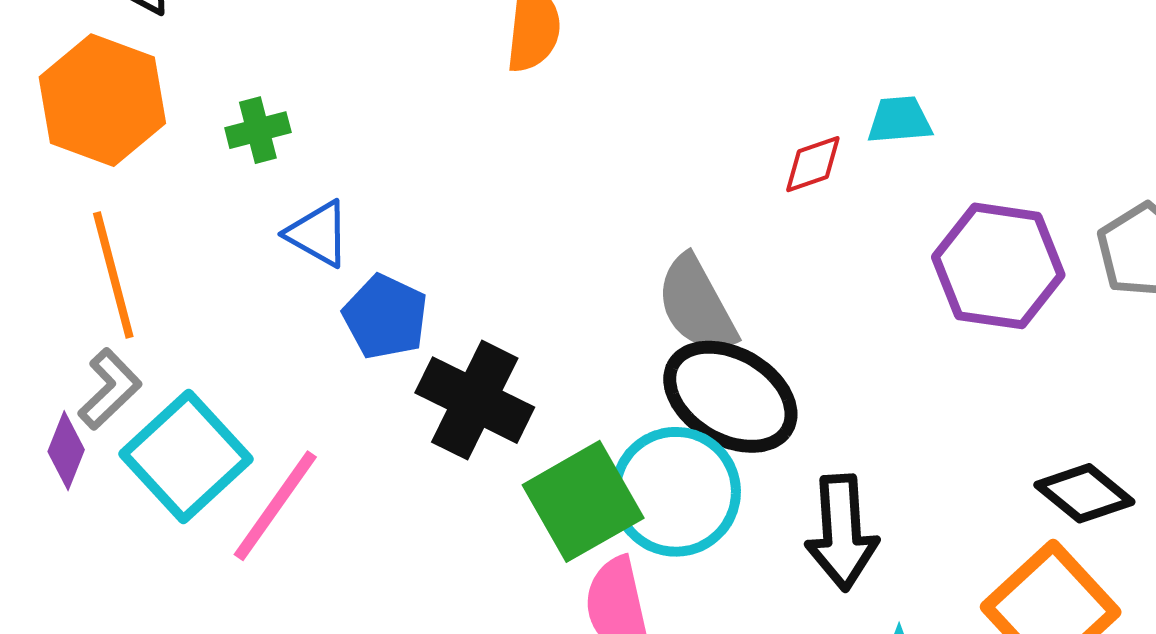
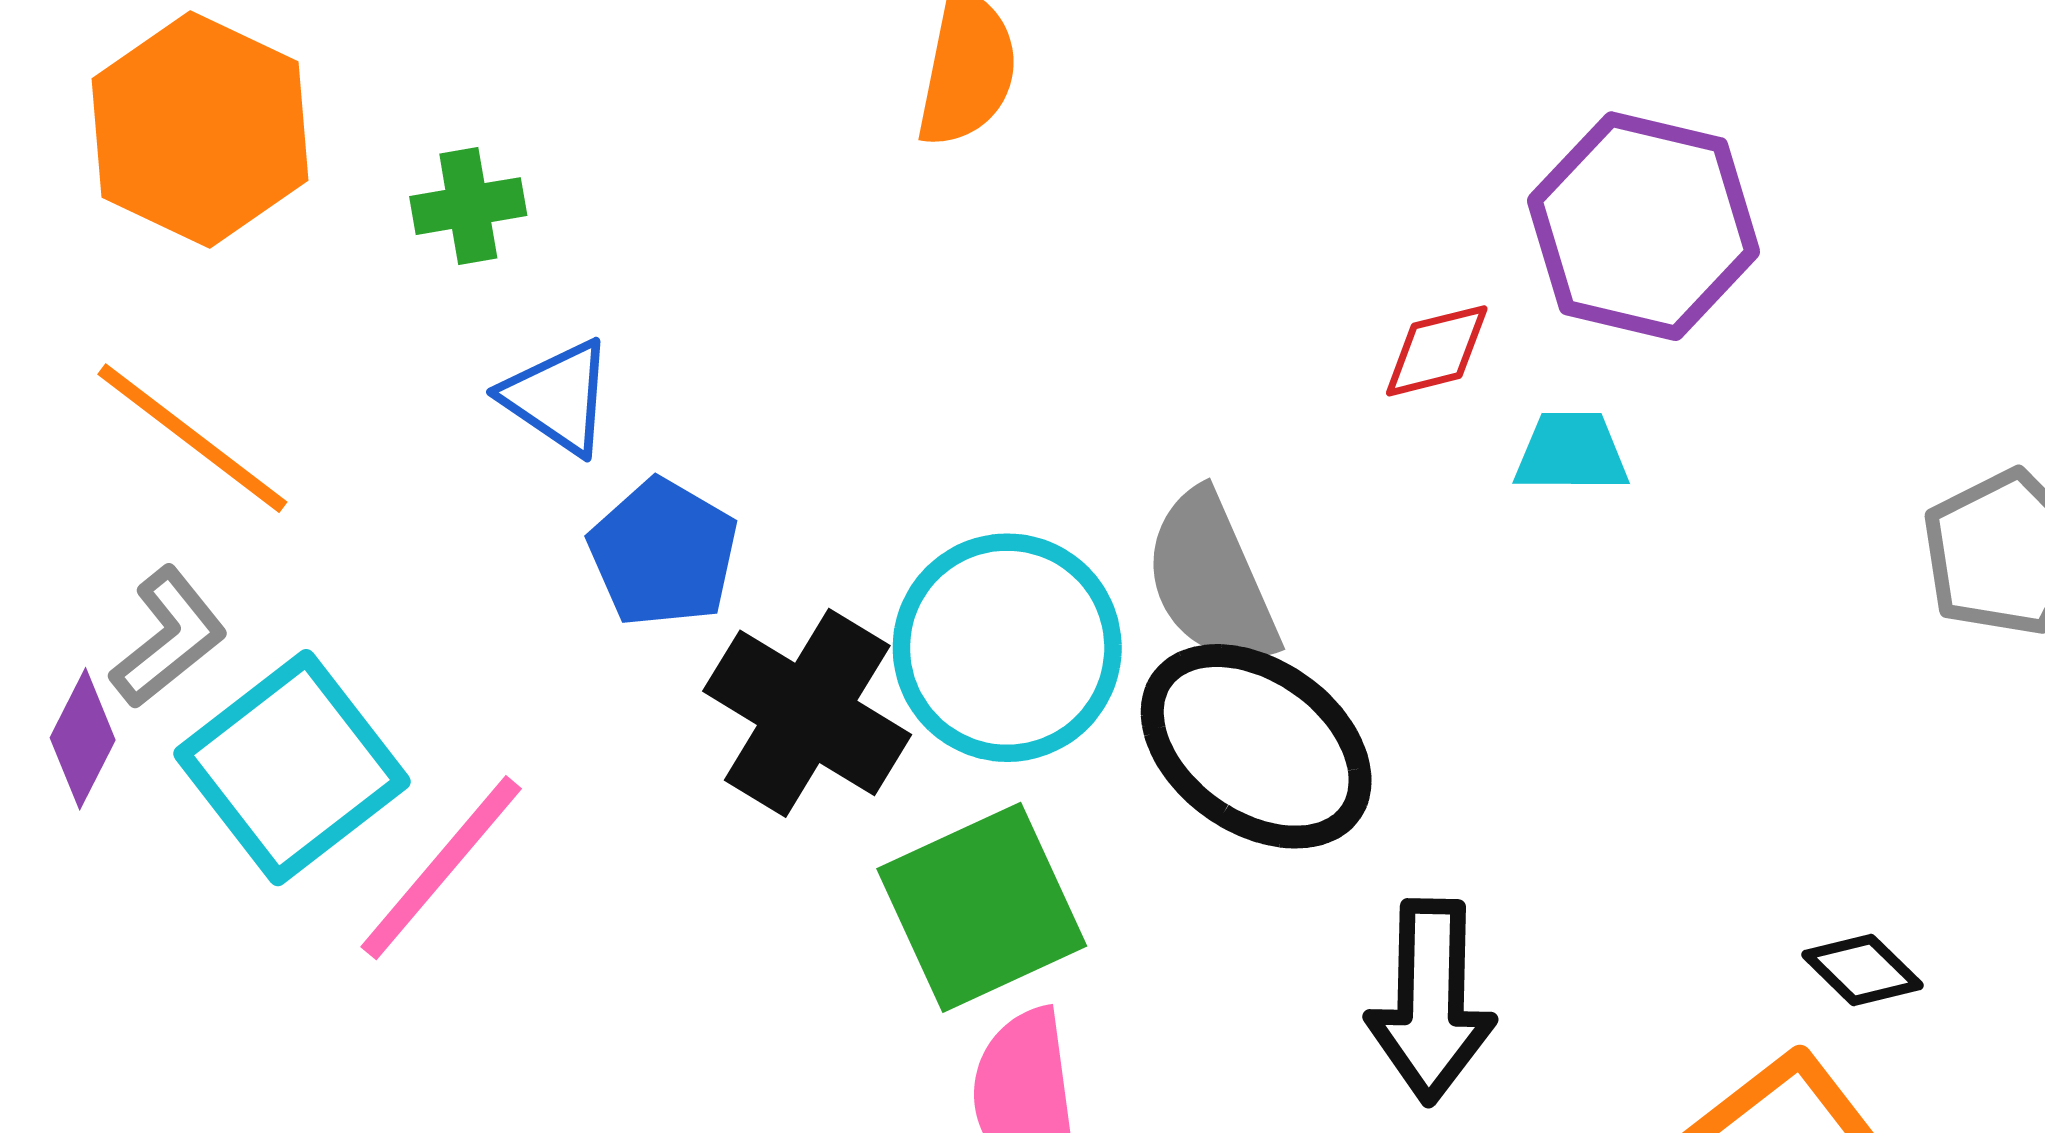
cyan trapezoid: (900, 120) -> (1571, 452), moved
purple hexagon: (998, 266) -> (1644, 226), moved
orange line: (113, 275) -> (192, 438), turned -43
cyan circle: (676, 492) -> (1007, 648), moved
black diamond: (1084, 493) -> (1862, 970), size x0.7

